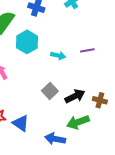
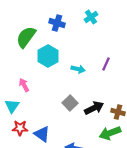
purple line: (87, 50) -> (106, 64), turned -56
green arrow: (78, 122) -> (110, 133), moved

